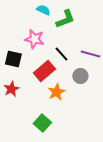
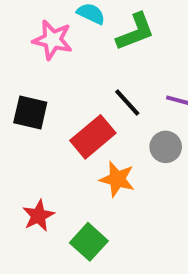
pink star: (34, 39) -> (53, 40), moved
red star: (11, 89) -> (38, 216), moved
orange star: (56, 92) -> (117, 179), turned -30

